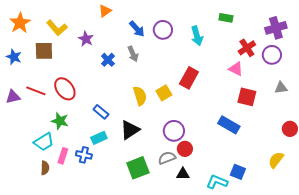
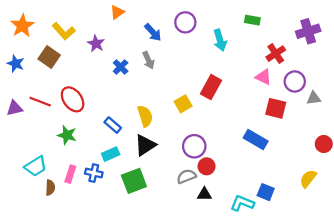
purple circle: (163, 30) -> (185, 22), moved
brown square: (44, 51) -> (49, 57), turned 36
purple circle: (272, 55) -> (295, 81), moved
yellow semicircle: (140, 96) -> (145, 116), moved
cyan trapezoid: (44, 142) -> (36, 166), moved
green square: (138, 168) -> (134, 181), moved

